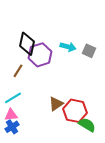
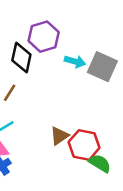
gray square: (89, 51) -> (102, 67), size x1.6
purple hexagon: (40, 55) -> (44, 37), moved

